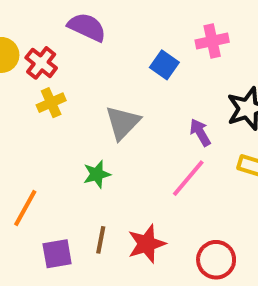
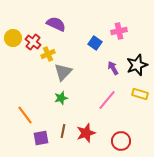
yellow cross: (51, 103) -> (48, 54), moved
gray triangle: (123, 123) -> (63, 72), moved
purple arrow: (200, 132) -> (113, 68), moved
orange line: (25, 208) -> (25, 115), turned -66

